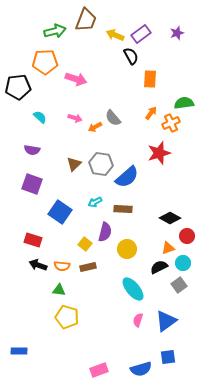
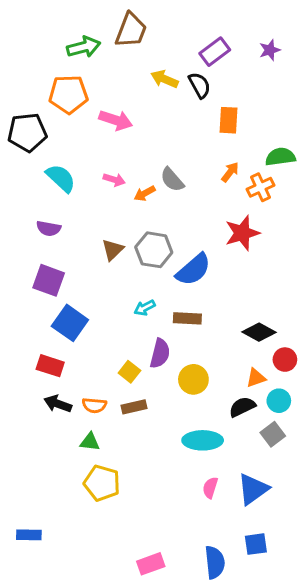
yellow arrow: (115, 35) -> (164, 79), moved
cyan semicircle: (40, 117) -> (61, 178), size x1.5
blue square: (60, 212) -> (70, 323), moved
cyan ellipse: (133, 289) -> (203, 440), turned -50
blue semicircle: (141, 369) -> (215, 562), turned -80

